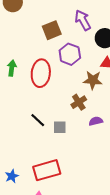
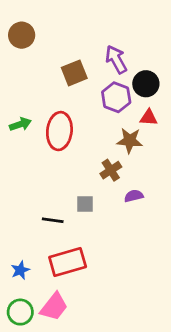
purple hexagon: (70, 54) -> (116, 97), moved
green arrow: (12, 68) -> (20, 124), turned 63
black line: (38, 120) -> (53, 220), moved, turned -35

